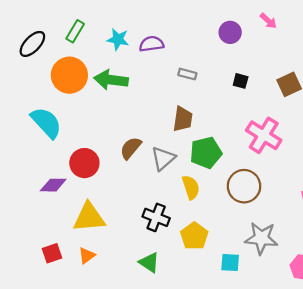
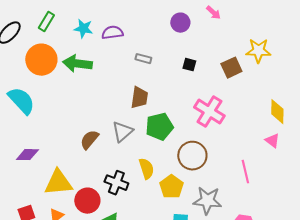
brown semicircle: (131, 148) -> (89, 140), moved
red circle: (84, 163) -> (87, 201), moved
yellow semicircle: (191, 187) -> (146, 169), moved
yellow pentagon: (194, 236) -> (171, 187), moved

